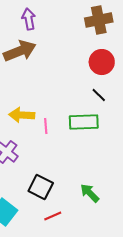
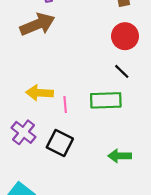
black square: (41, 187) -> (60, 143), moved
green arrow: (90, 193) -> (120, 156), moved, turned -45

